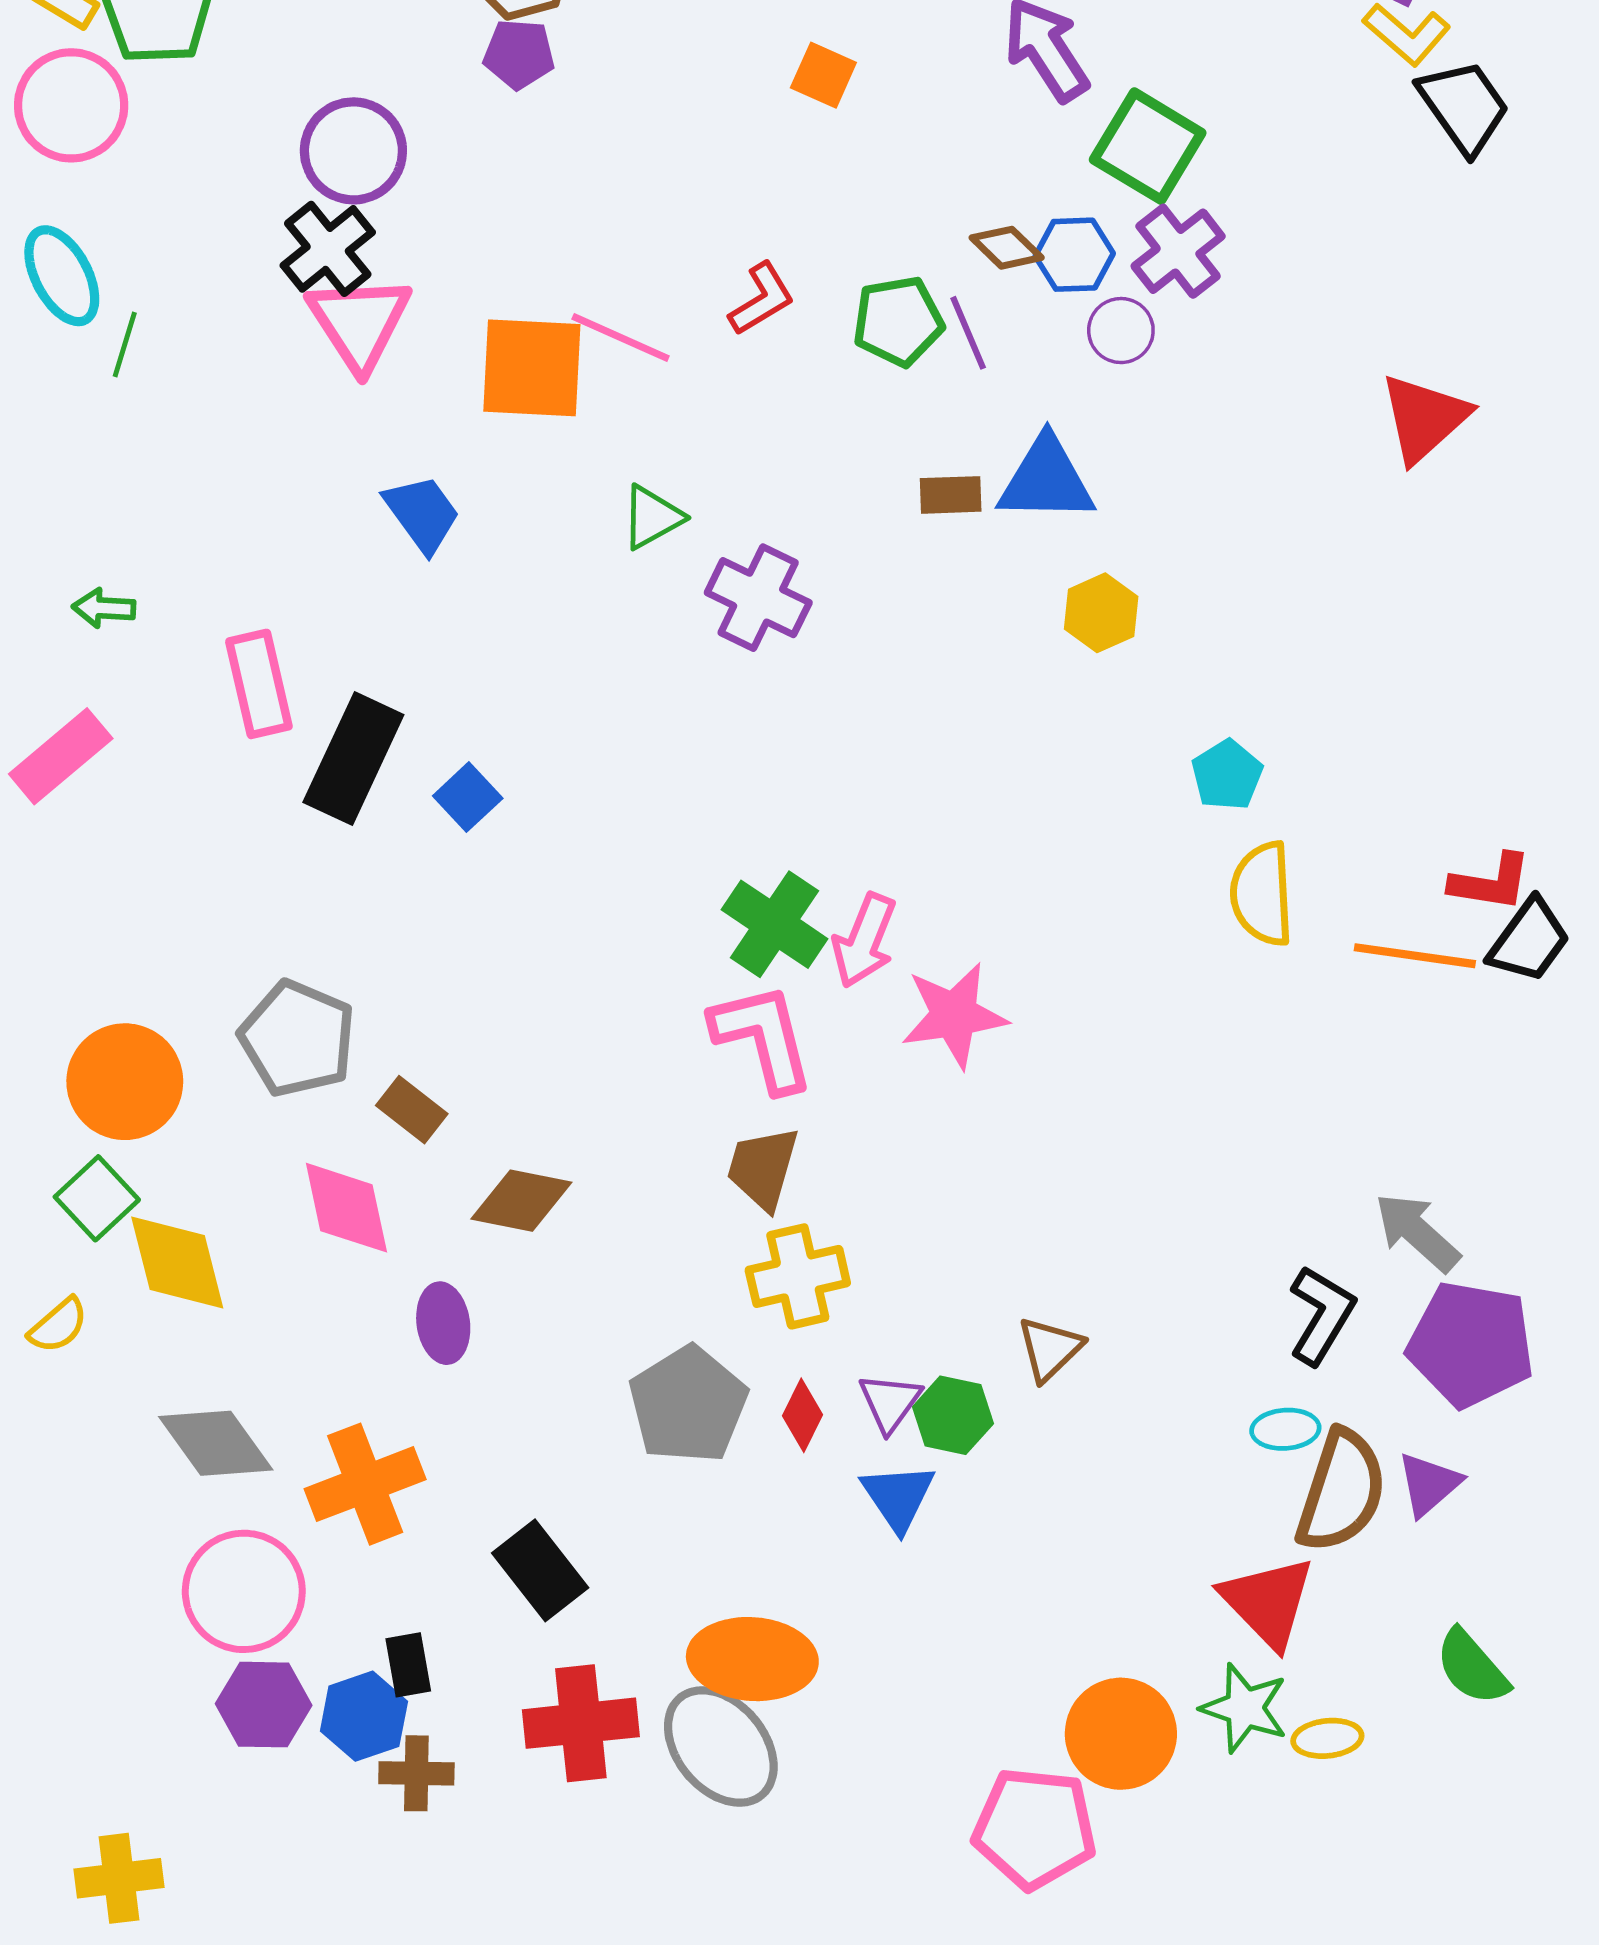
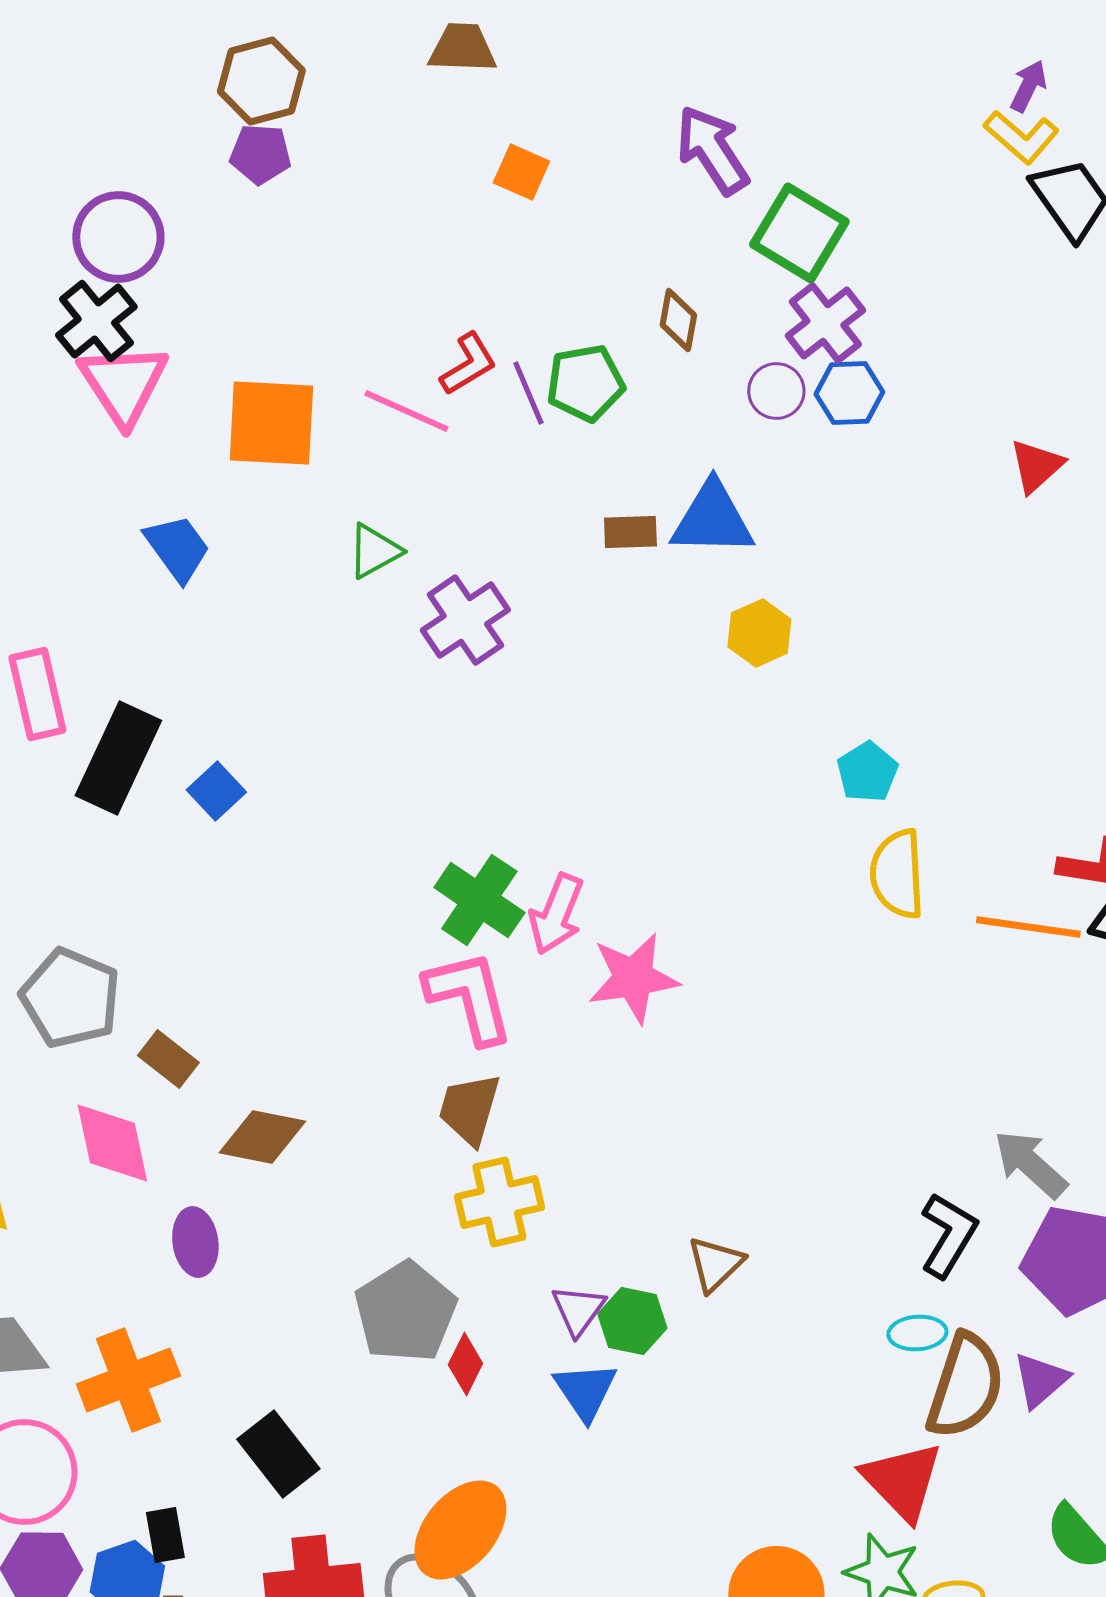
brown diamond: (1007, 248) -> (678, 320), turned 56
blue hexagon: (1074, 255) -> (849, 393), moved
purple line: (968, 333) -> (528, 393), moved
pink line: (621, 338) -> (406, 411), moved
red triangle: (1424, 418) -> (1036, 466), size x0.7
purple cross: (758, 598) -> (465, 620), turned 30
red diamond: (802, 1415) -> (465, 1364), moved
orange ellipse: (752, 1659) -> (460, 1530), turned -54

